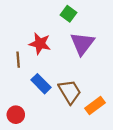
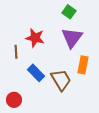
green square: (69, 14) -> (69, 12), moved
orange rectangle: (95, 105) -> (83, 65), moved, turned -42

